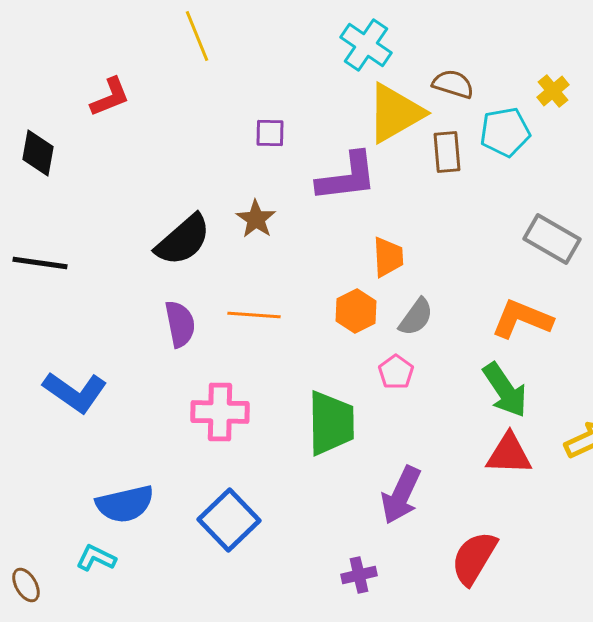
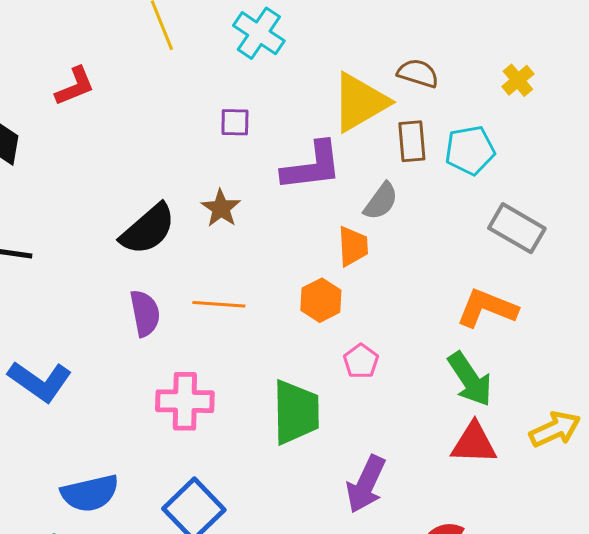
cyan cross: (366, 45) -> (259, 33), moved
cyan pentagon: (505, 132) -> (470, 150), moved
gray semicircle: (416, 317) -> (381, 201), moved

